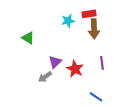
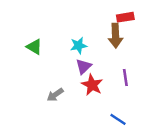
red rectangle: (89, 14) -> (125, 17), moved
cyan star: (68, 21) -> (79, 46), moved
purple triangle: (55, 62) -> (83, 66), moved

